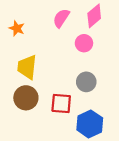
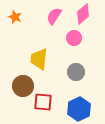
orange star: (17, 28) -> (15, 17), moved
yellow trapezoid: (27, 67) -> (39, 59), moved
red square: (61, 104) -> (43, 102), moved

